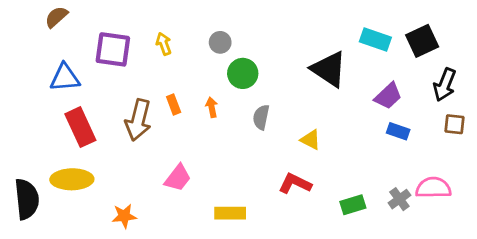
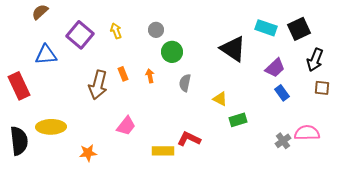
purple square: (113, 49) -> (80, 35), turned 32
red rectangle: (80, 127) -> (19, 86), moved
blue rectangle: (398, 131) -> (282, 93), turned 35
red L-shape: (295, 184) -> (189, 139), moved
green rectangle: (353, 205) -> (238, 120), moved

